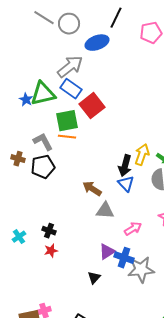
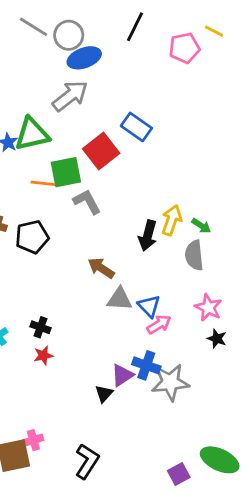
blue ellipse: (97, 43) -> (84, 58), moved
blue rectangle: (71, 89) -> (136, 127), moved
orange line: (67, 137) -> (43, 183), moved
gray L-shape: (43, 142) -> (87, 202), moved
blue triangle: (126, 184) -> (149, 306), moved
purple triangle: (107, 252) -> (122, 375), moved

